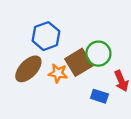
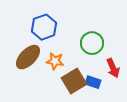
brown square: (79, 62) -> (74, 81), moved

